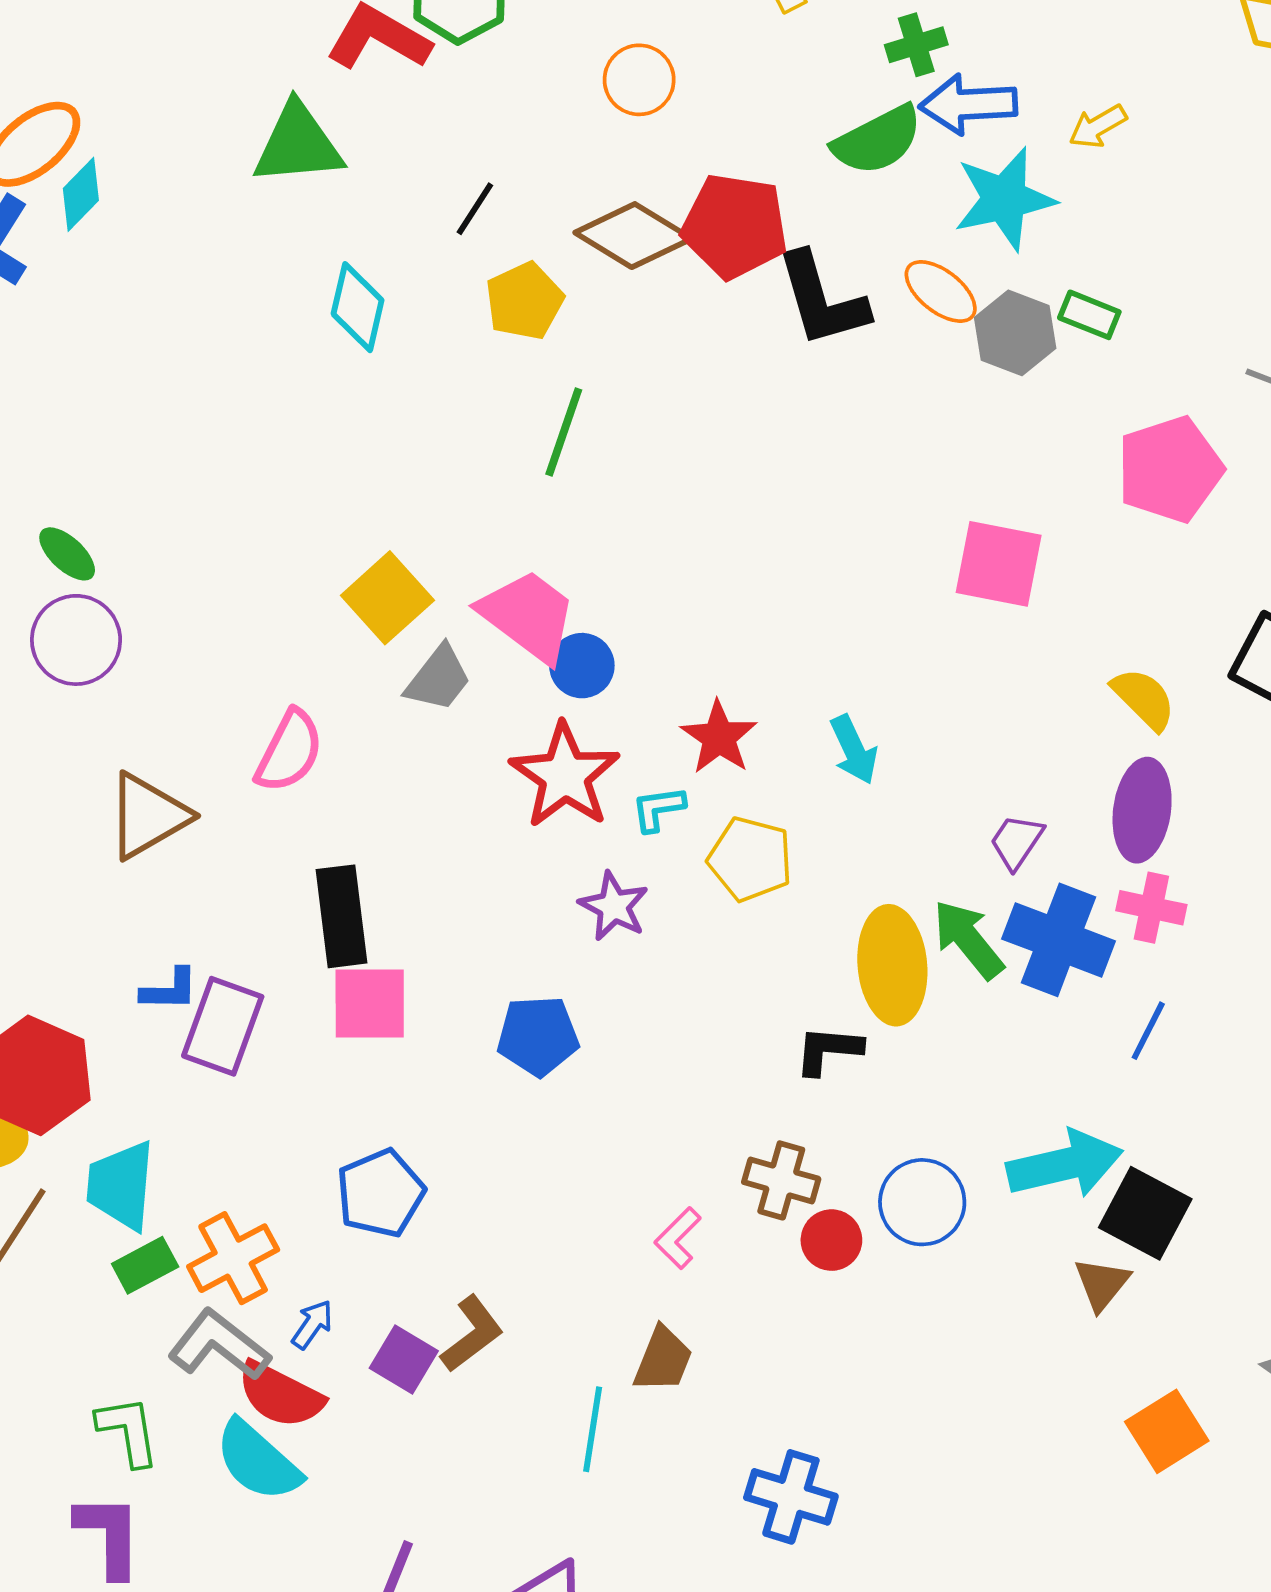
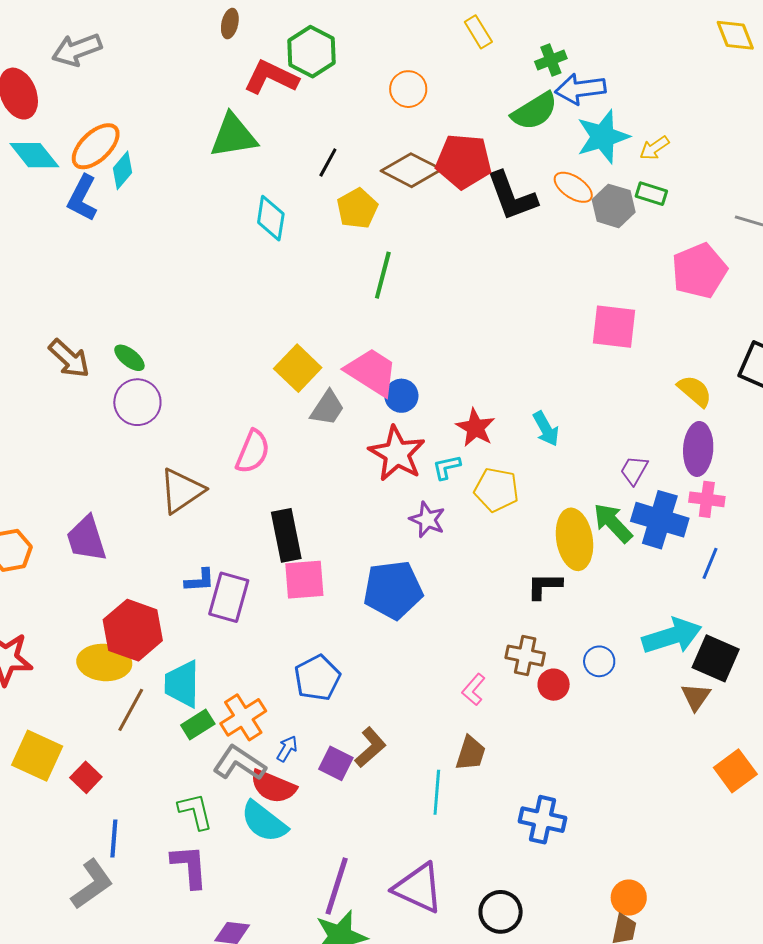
yellow arrow: (1098, 126) -> (654, 148), moved
blue pentagon: (538, 1036) -> (393, 590), size x1.4
blue circle: (922, 1202) -> (599, 661), size x0.7

